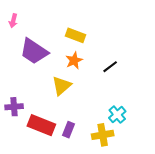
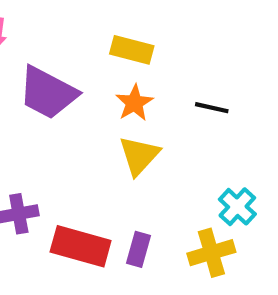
black line: (110, 67) -> (212, 108), turned 56
yellow triangle: (62, 86) -> (139, 156), moved

